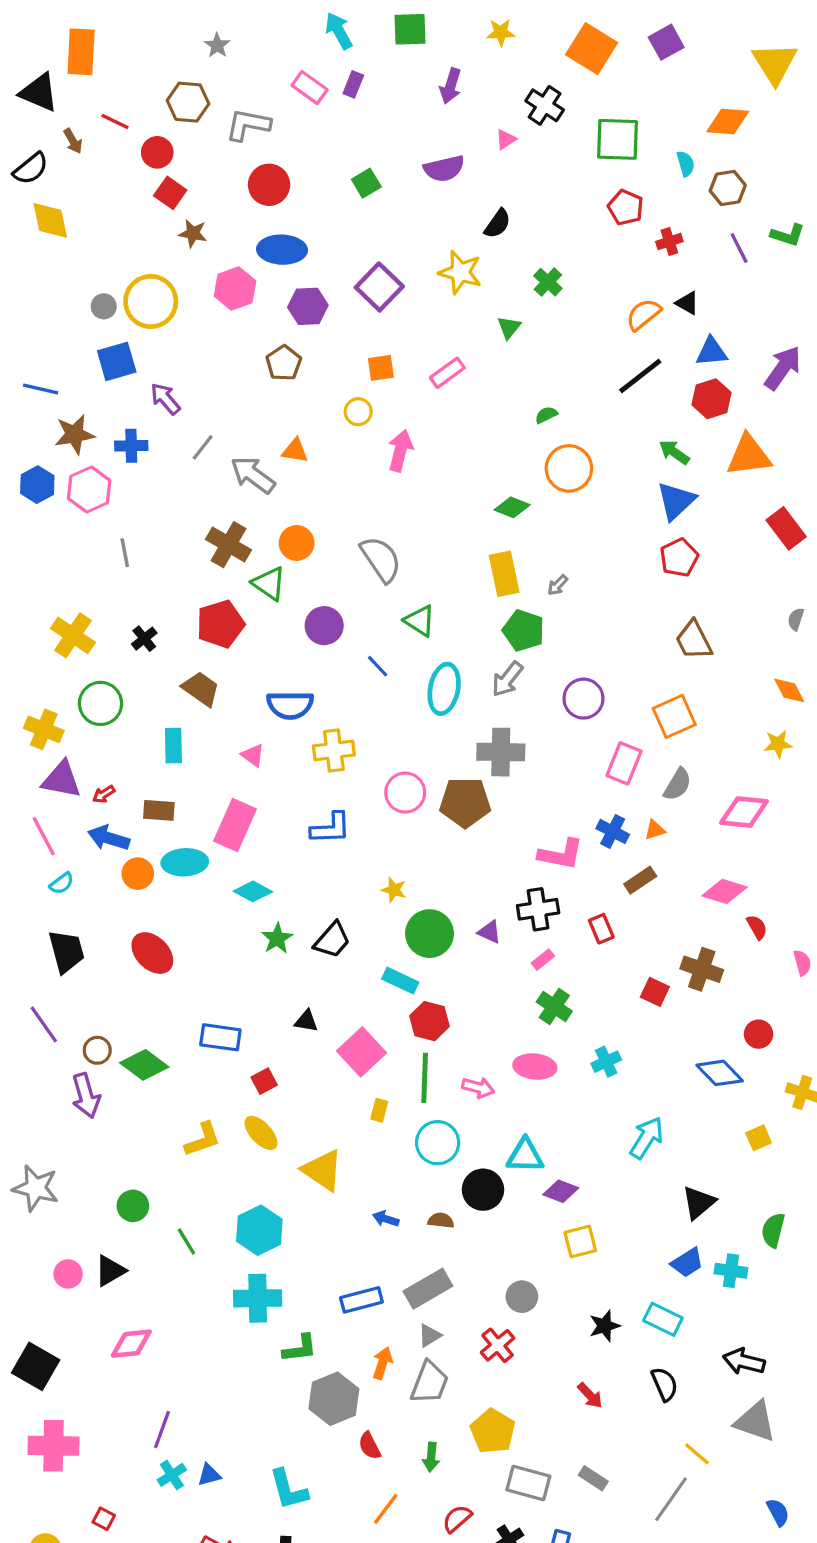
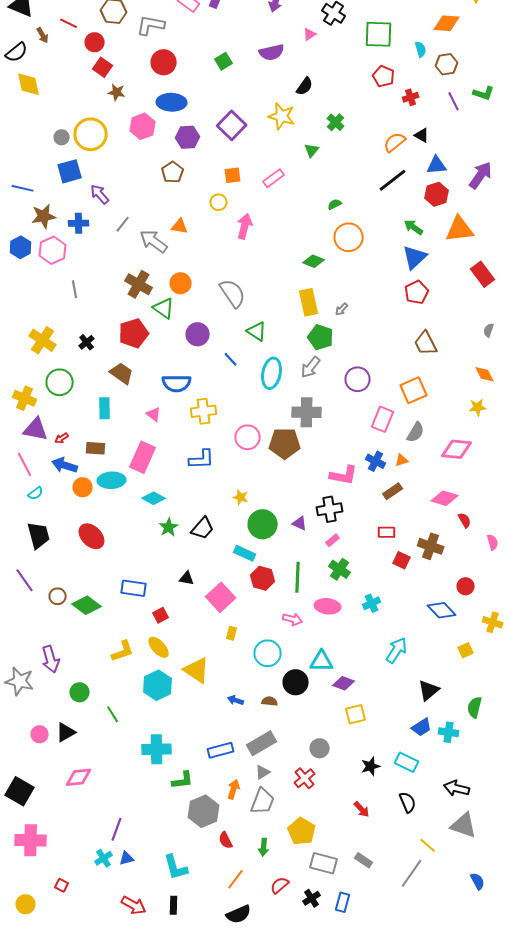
red rectangle: (601, 929) -> (387, 532), moved, turned -66
green line: (425, 1078) -> (298, 577), moved
purple arrow: (86, 1096) -> (51, 659), moved
cyan hexagon: (259, 1230) -> (158, 685), moved
purple line: (162, 1430) -> (117, 829), moved

